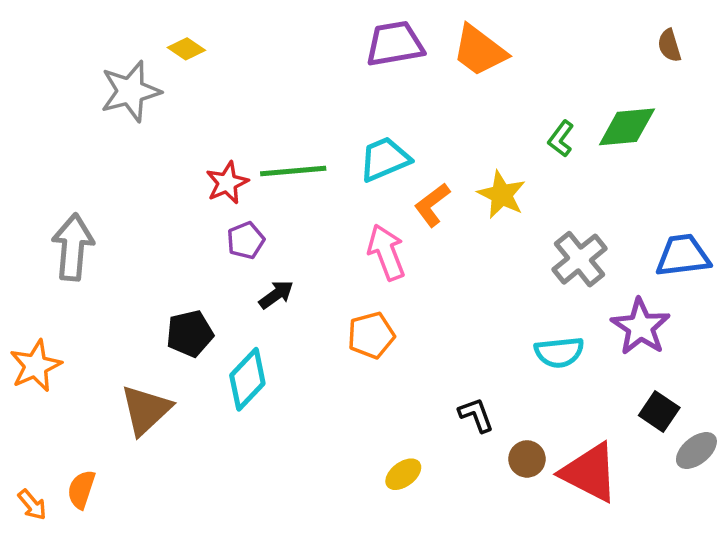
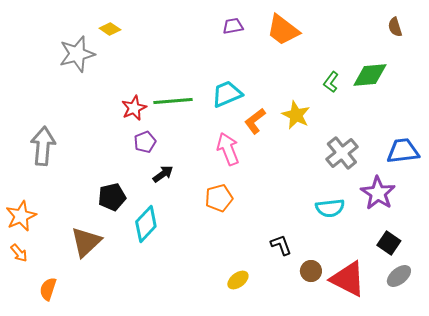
purple trapezoid: (395, 44) -> (233, 26), size x0.6
gray ellipse: (696, 451) -> (399, 276), moved
orange arrow: (32, 505) -> (19, 253), moved

